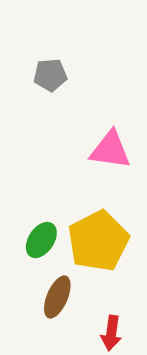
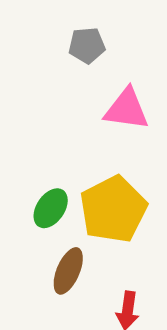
gray pentagon: (50, 75) -> (87, 45), moved

